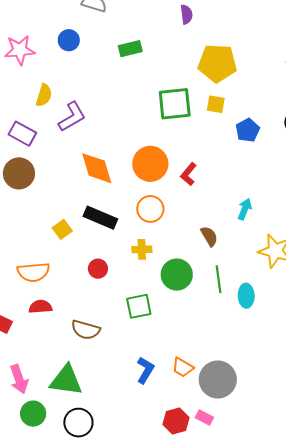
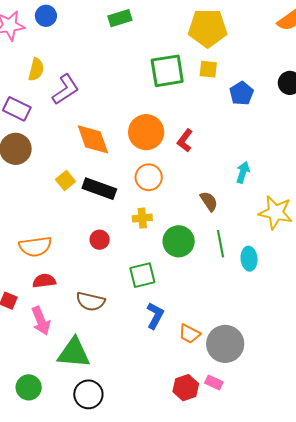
blue circle: (69, 40) -> (46, 16), moved
yellow square: (62, 229) -> (66, 181), moved
blue L-shape: (145, 370) -> (155, 316), moved
pink arrow: (19, 379) -> (41, 321), moved
green circle: (33, 414) -> (29, 387), moved

